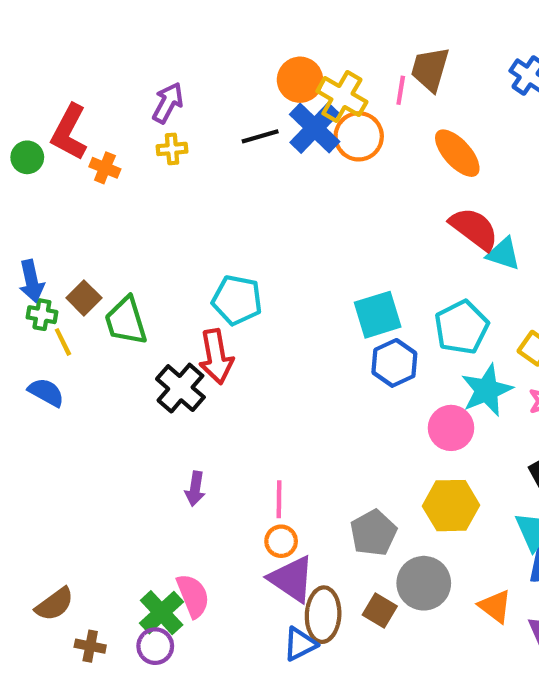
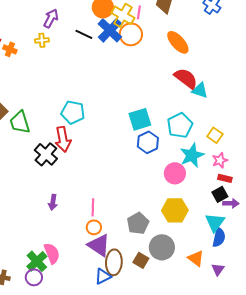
pink line: (401, 90) -> (139, 12), moved
purple arrow: (168, 103) -> (51, 18), moved
black line: (260, 136) -> (84, 34), turned 42

